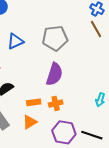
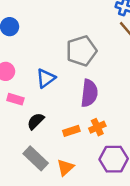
blue triangle: (15, 41) -> (46, 78), moved
orange triangle: (30, 122) -> (65, 167), moved

